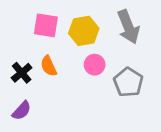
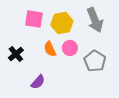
orange semicircle: (49, 66) -> (50, 49), moved
purple semicircle: (22, 111) -> (38, 82), moved

